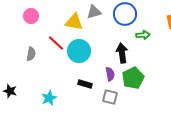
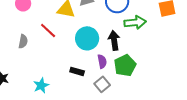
green arrow: (143, 35) -> (135, 22), size x1.5
cyan circle: (79, 51) -> (87, 38), moved
gray square: (110, 97) -> (102, 84), turned 35

